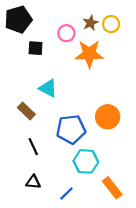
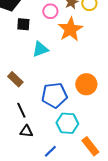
orange star: (89, 54) -> (70, 29), turned -30
cyan triangle: (48, 88) -> (40, 49), moved, turned -48
black triangle: (33, 182) -> (26, 131), moved

